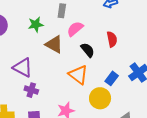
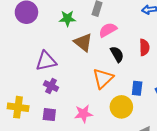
purple triangle: (23, 68) -> (46, 61), turned -50
orange triangle: (78, 75) -> (103, 78), turned 30
blue rectangle: (112, 78) -> (137, 88), turned -40

